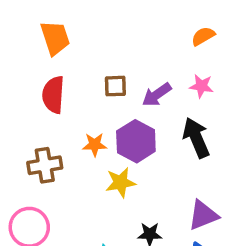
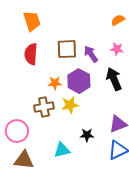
brown square: (115, 86) -> (67, 49), size x1.5
purple arrow: (157, 95) -> (91, 54), turned 90
brown cross: (45, 165) -> (44, 107), moved

